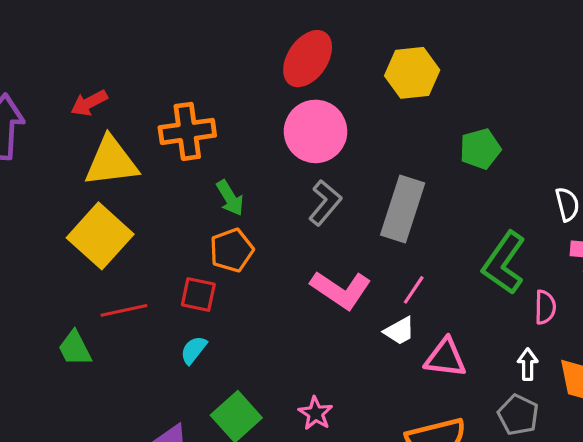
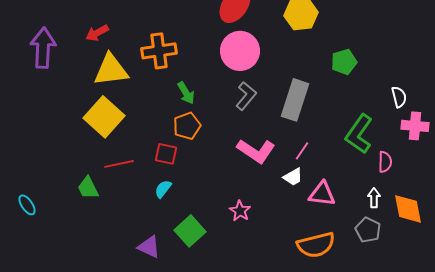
pink star: (316, 413) -> (240, 211), moved

